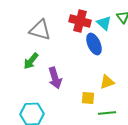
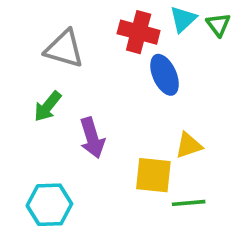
cyan triangle: (104, 23) -> (183, 19), moved, turned 35
yellow square: (88, 98) -> (153, 175), size x1.5

